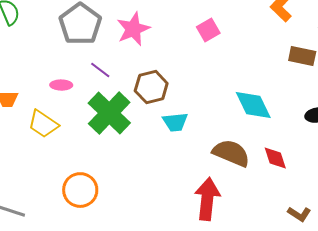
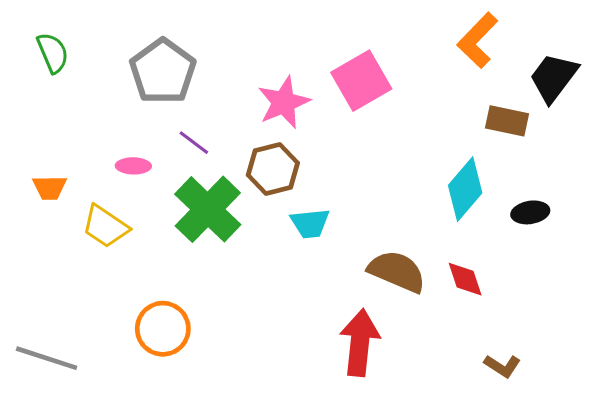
pink star: (133, 29) -> (284, 102), moved
pink square: (208, 30) -> (361, 81), size x1.6
cyan diamond: (253, 105) -> (465, 189), moved, turned 66

